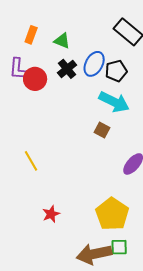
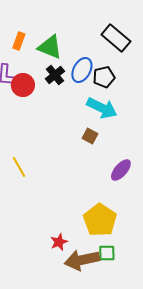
green triangle: (62, 41) -> (50, 47), size x1.5
red star: (51, 214) -> (59, 242), moved

